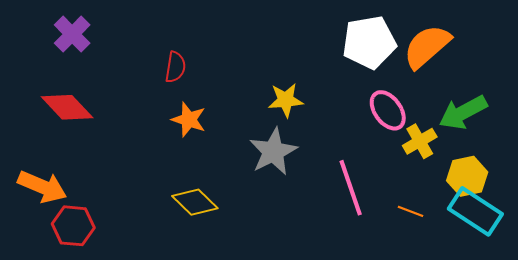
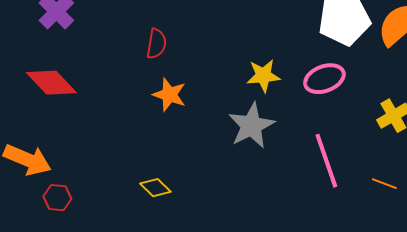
pink ellipse: (388, 110) -> (324, 79), moved, turned -75
yellow diamond: (195, 202) -> (155, 188), moved, size x0.7
red hexagon: (73, 226) -> (57, 198), size x0.7

